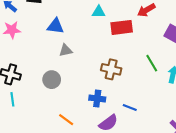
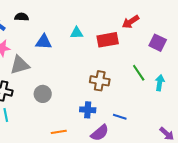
cyan triangle: (99, 12) -> (77, 33), moved
gray triangle: (66, 50) -> (20, 65), moved, size x1.5
orange line: (66, 120) -> (59, 132), turned -42

